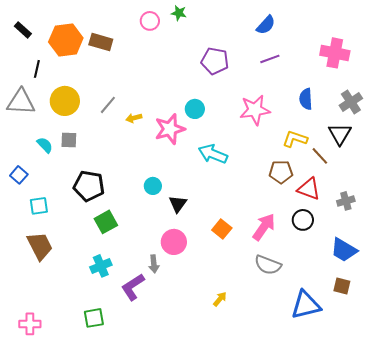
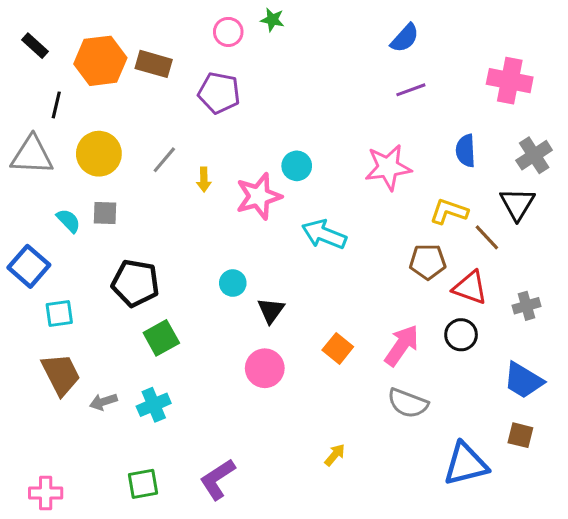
purple pentagon: (215, 61) -> (219, 93), moved
yellow arrow: (134, 118) -> (204, 180), turned -77
blue square: (19, 175) -> (29, 266), size x1.5
gray arrow: (154, 264) -> (103, 402), moved, turned 78
purple L-shape: (133, 287) -> (218, 479), moved

